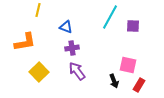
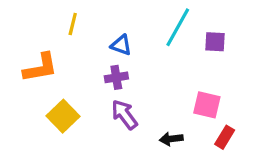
yellow line: (38, 10) -> (73, 24), moved
blue triangle: (66, 27) -> (121, 45), moved
black arrow: (114, 81) -> (171, 139), moved, turned 104

